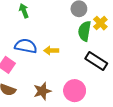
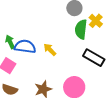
green arrow: (24, 11) -> (10, 42), moved
yellow arrow: (51, 50) -> (50, 50), turned 48

